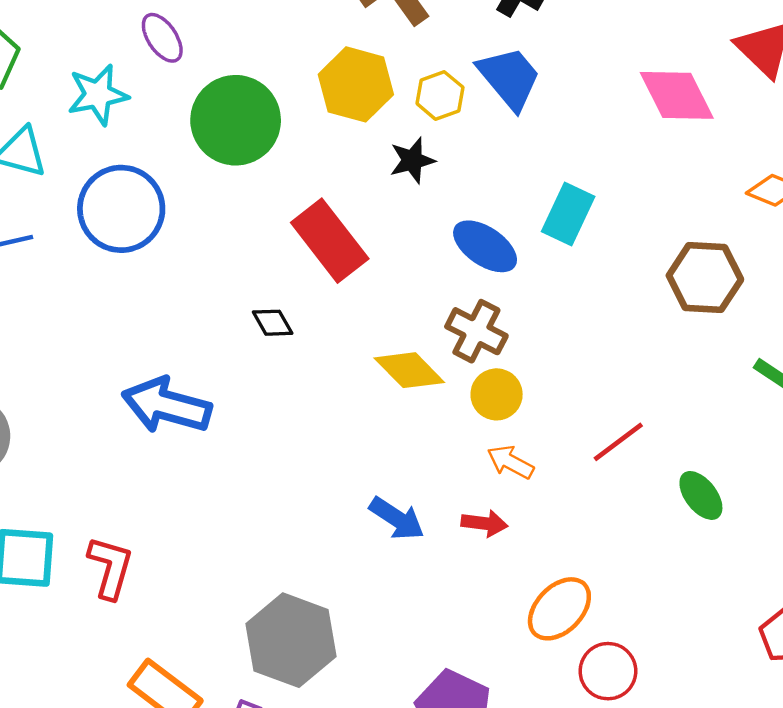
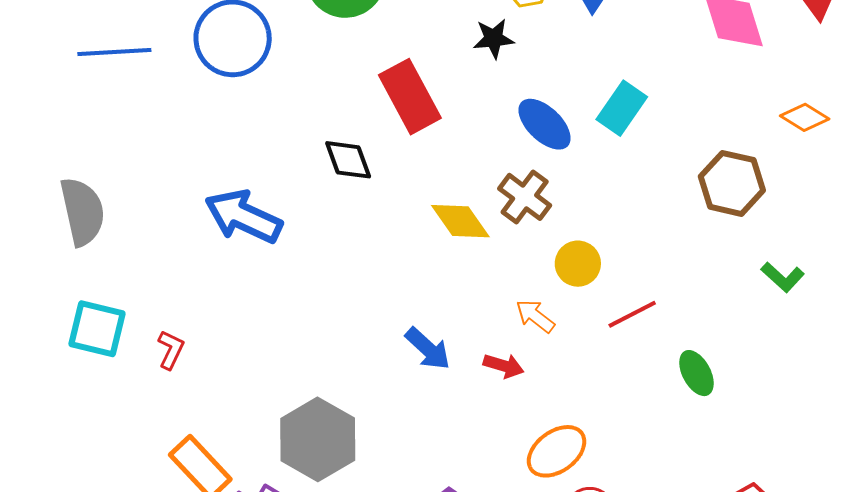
black diamond: (273, 323) -> (348, 160), size x1.4
yellow circle: (497, 394) -> (578, 264), moved
red L-shape: (110, 567) -> (171, 350), size x0.7

